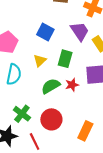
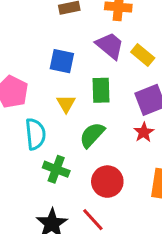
red star: (72, 85) -> (144, 132), moved
green cross: (22, 114) -> (56, 169), moved

